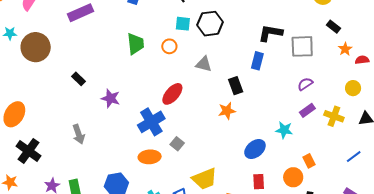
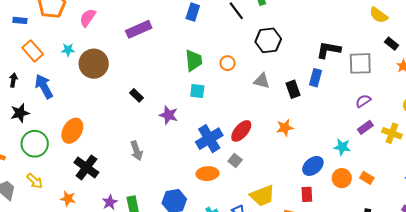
cyan square: (183, 24) -> (197, 91), moved
black rectangle: (236, 86) -> (293, 89), moved
red ellipse: (172, 94) -> (241, 131), moved
orange rectangle: (309, 161) -> (367, 178), turned -32
orange circle: (293, 177) -> (342, 178), moved
red rectangle: (259, 182) -> (307, 194), moved

